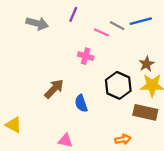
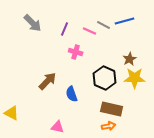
purple line: (73, 14) -> (65, 29), moved
gray arrow: (37, 23) -> (33, 23), turned 30
brown rectangle: (145, 112) -> (112, 109), moved

